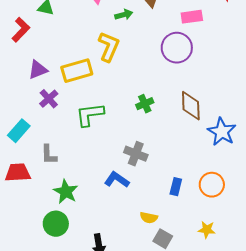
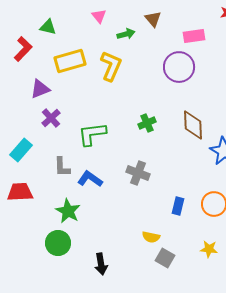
yellow rectangle: (77, 71) -> (70, 61), moved
gray L-shape: (49, 155) -> (62, 167), moved
blue L-shape: (117, 180) -> (90, 179), moved

